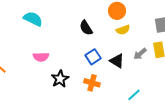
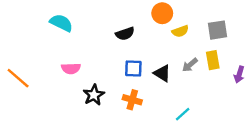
black semicircle: (86, 28) -> (125, 34), turned -77
yellow semicircle: (123, 30) -> (180, 31), moved
blue square: (93, 57) -> (133, 69), turned 35

